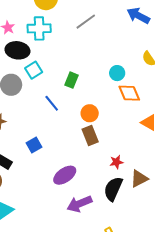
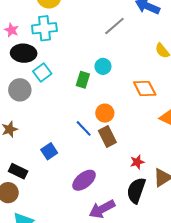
gray line: (86, 22) -> (114, 26), moved
cyan circle: (117, 73) -> (103, 66), moved
blue line: (52, 103) -> (84, 128), moved

